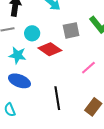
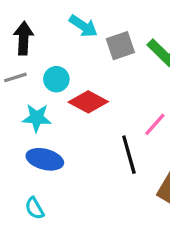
gray square: (71, 30) -> (120, 46), moved
black line: (57, 98) -> (129, 155), moved

